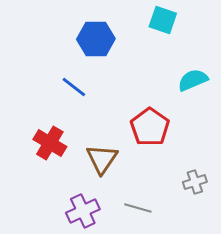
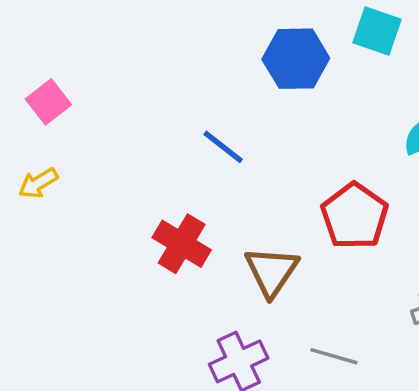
blue hexagon: (96, 39) -> (296, 59), moved

